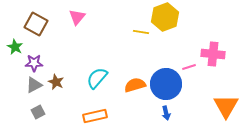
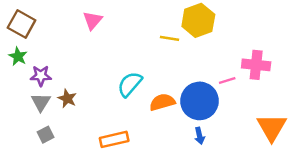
brown square: (36, 24) -> (22, 24), moved
cyan semicircle: (97, 78) -> (130, 84), moved
gray triangle: (34, 85) -> (41, 102), turned -30

